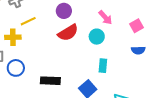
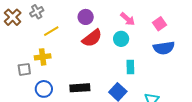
yellow cross: (13, 37) -> (43, 57), moved
blue semicircle: (138, 50) -> (164, 48), size x1.5
blue circle: (16, 68) -> (44, 89), moved

